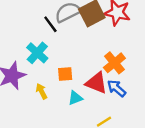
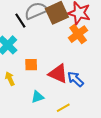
orange cross: (114, 63) -> (78, 34), moved
cyan triangle: (75, 98) -> (38, 97), moved

